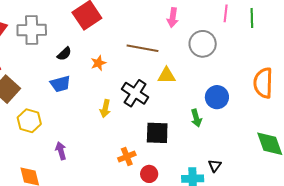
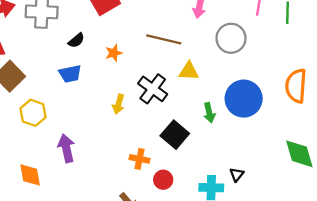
blue circle: (217, 97) -> (244, 99), size x1.4
green arrow: (196, 118) -> (209, 113), moved
black square: (157, 133) -> (175, 135), turned 35
purple arrow: (61, 151) -> (66, 148), size x1.4
orange cross: (127, 157) -> (139, 159), turned 30

